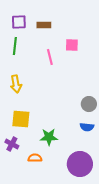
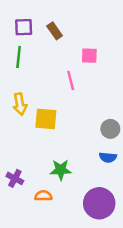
brown rectangle: (44, 25) -> (55, 31), turned 56
pink line: (50, 57) -> (71, 81), moved
yellow square: (21, 119) -> (46, 119), moved

